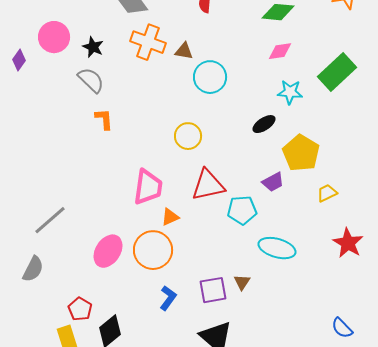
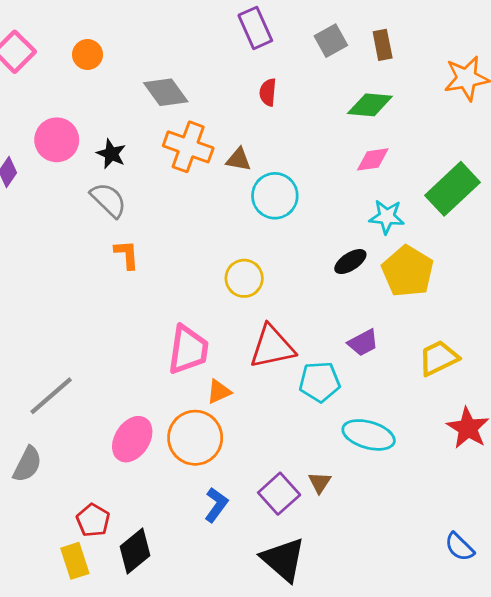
yellow pentagon: (301, 153) -> (408, 271), moved
yellow trapezoid: (327, 193) -> (438, 358), size x1.4
purple square: (213, 290) -> (279, 494), turned -32

